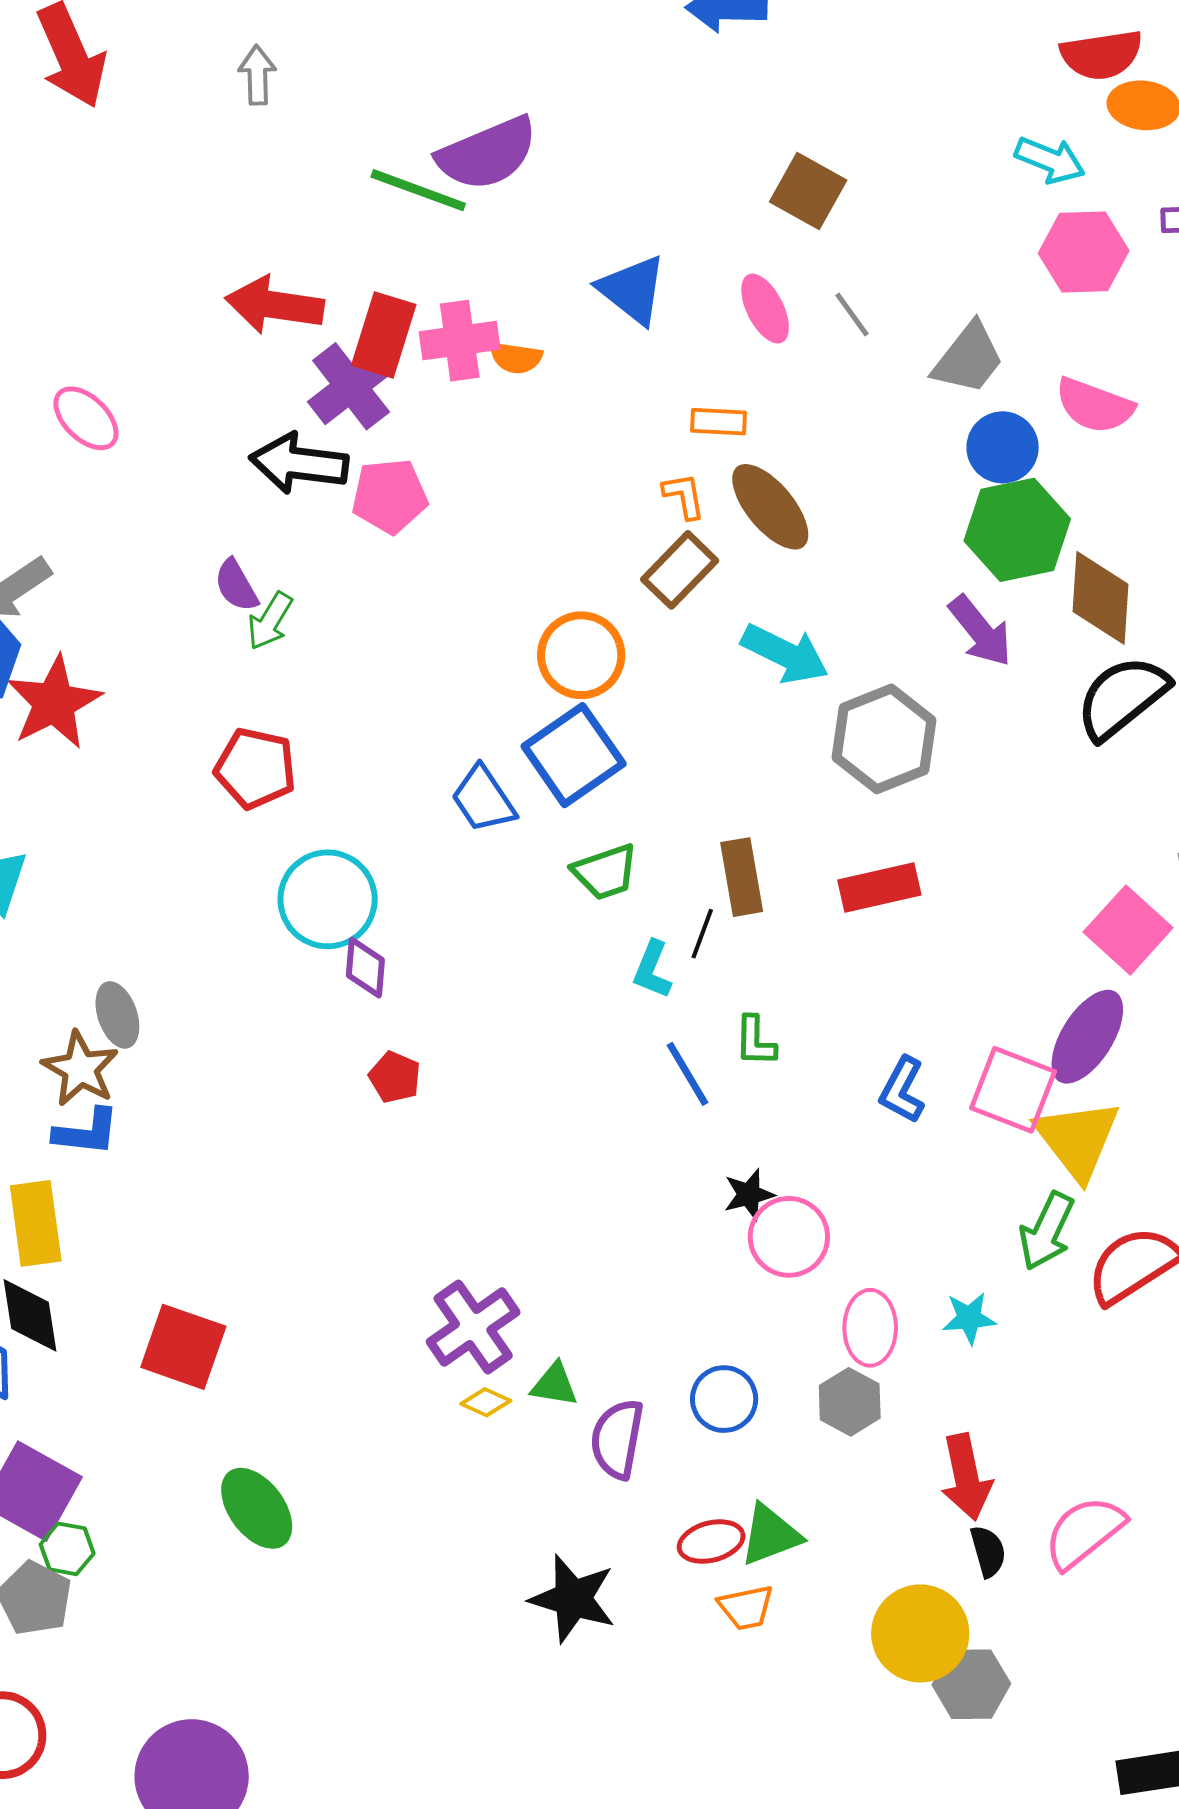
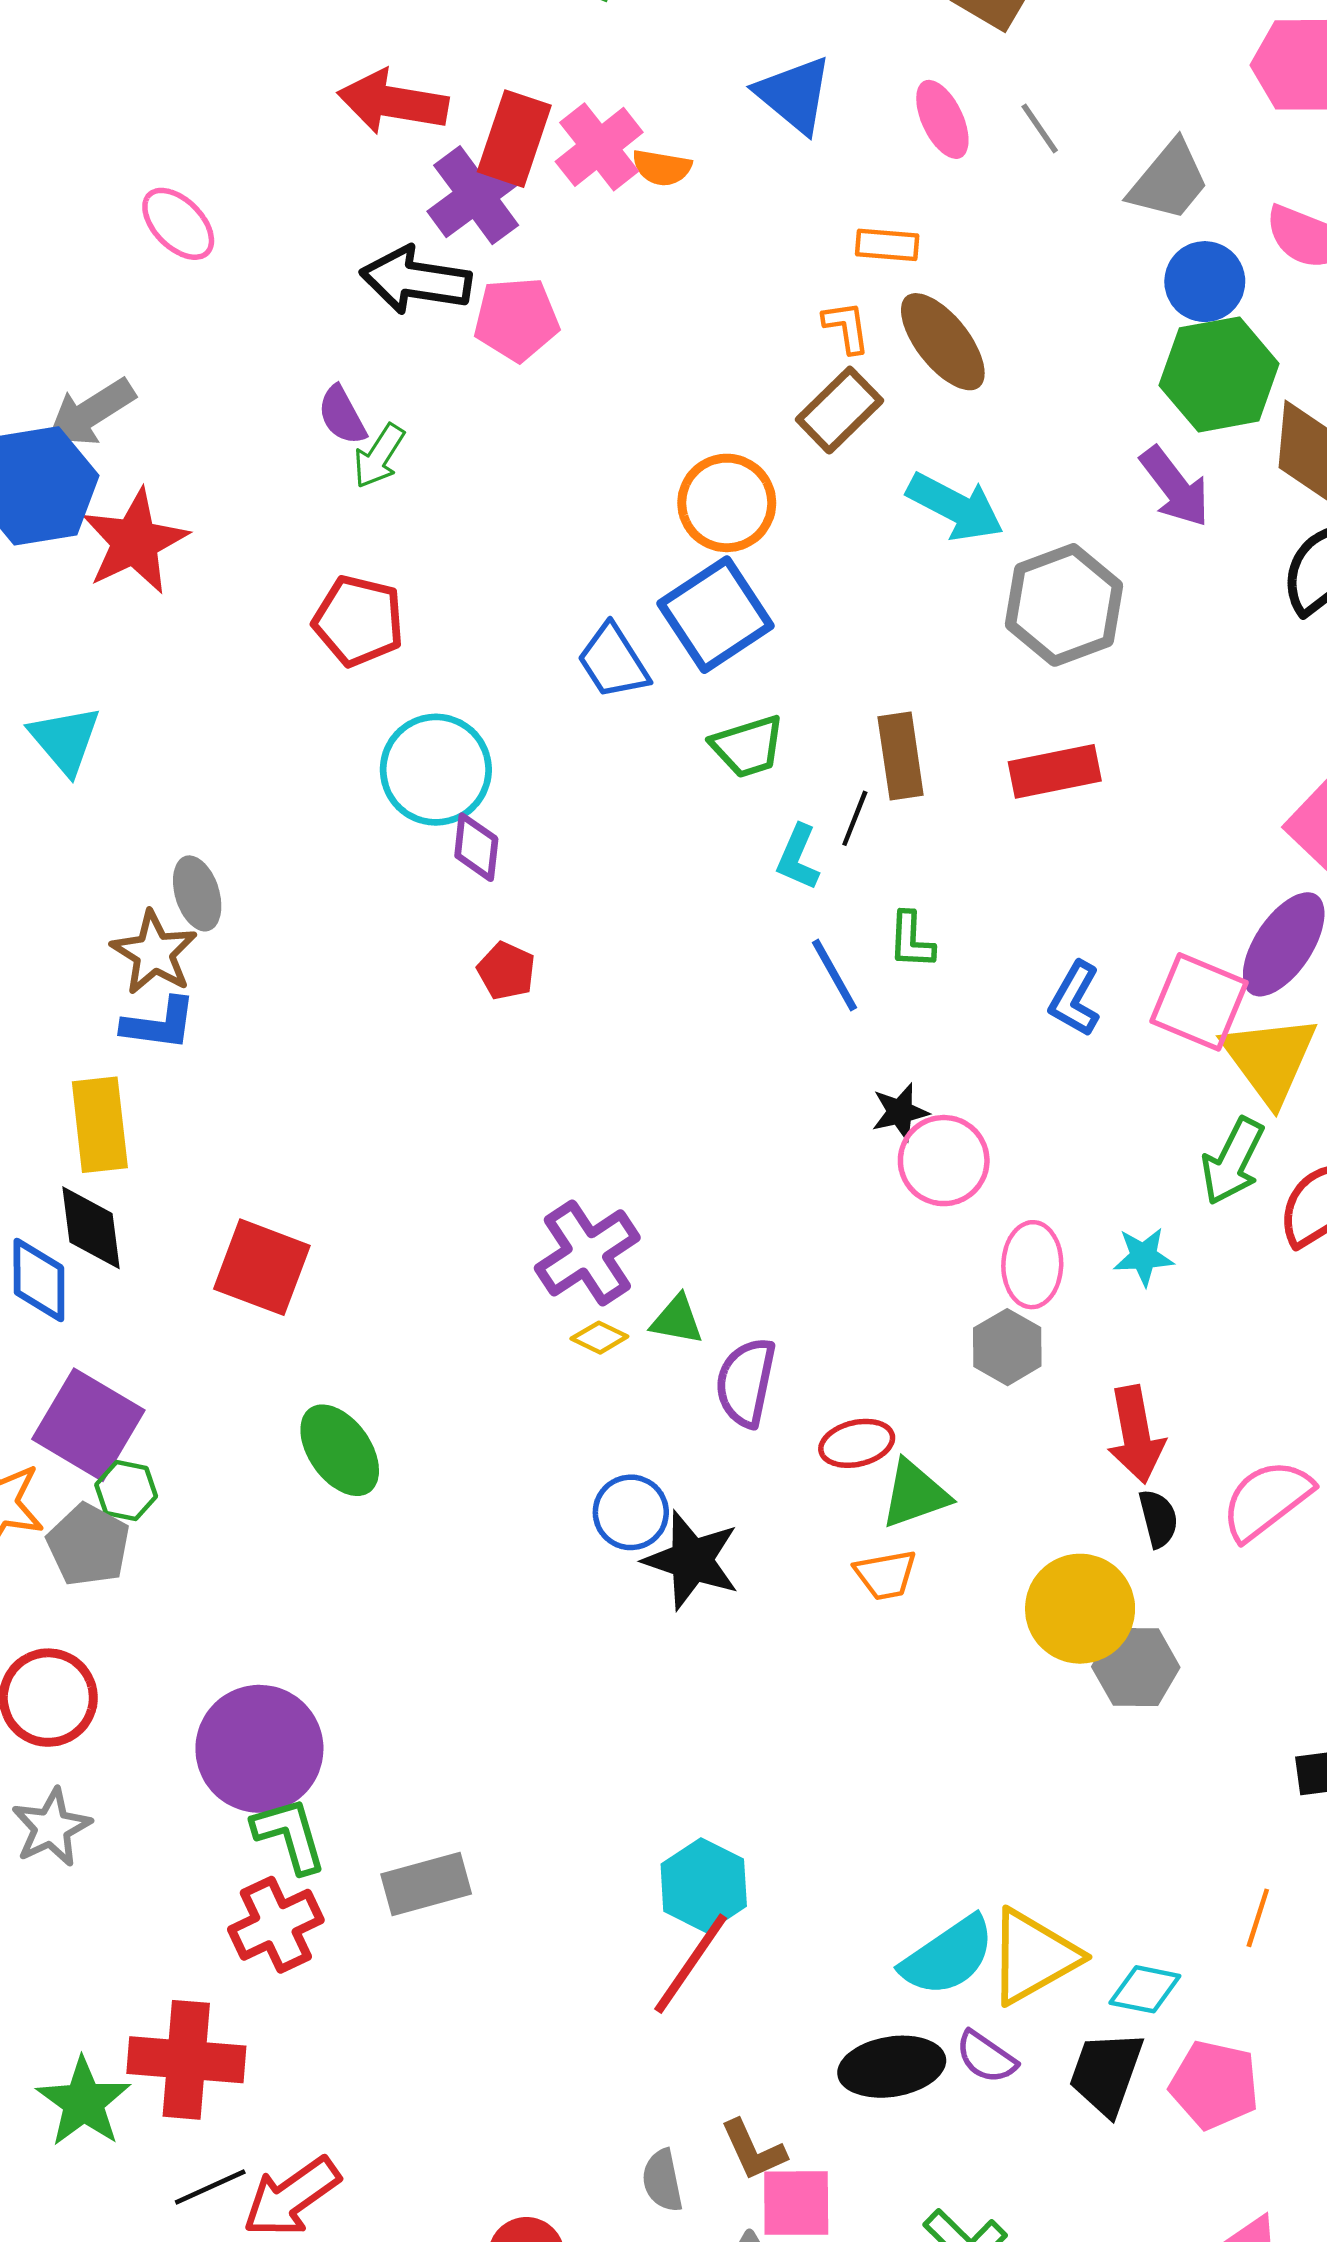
pink cross: (460, 341) -> (599, 147), turned -32
blue circle: (724, 1399) -> (631, 1512), moved
red ellipse: (711, 1542) -> (857, 1443), moved

